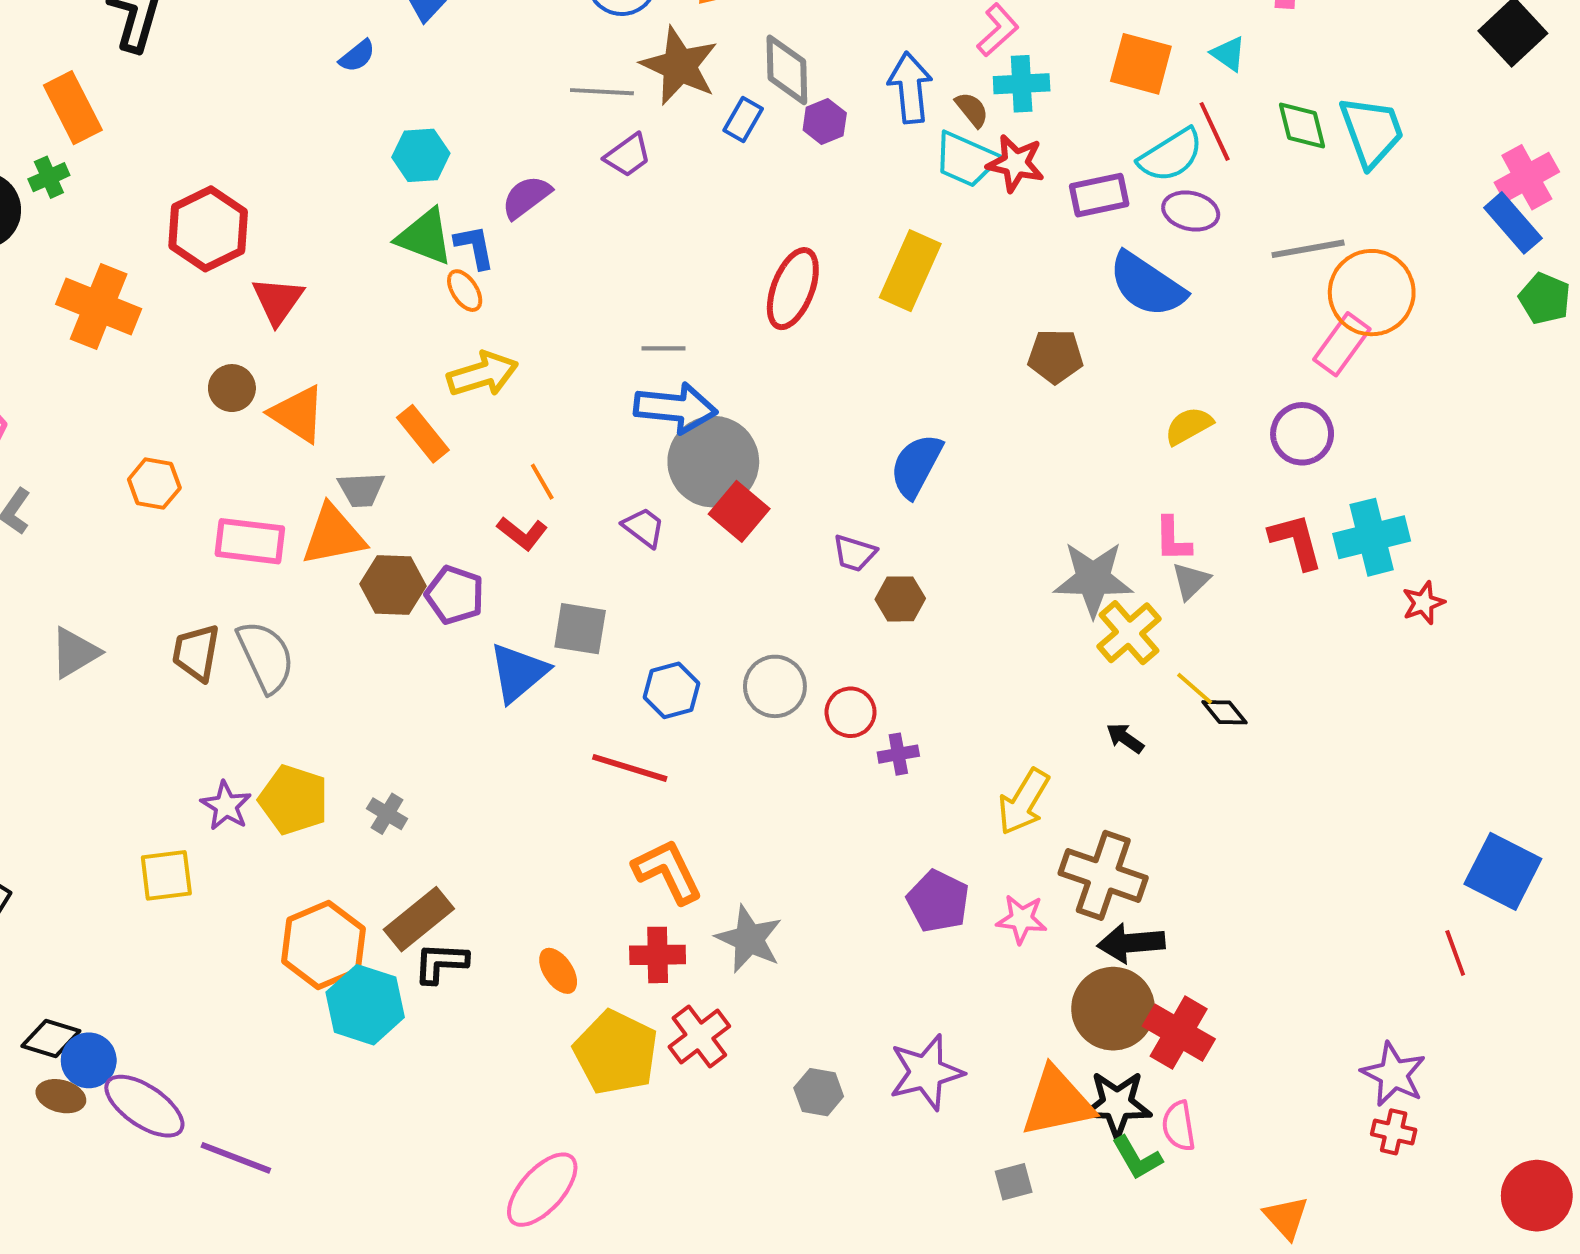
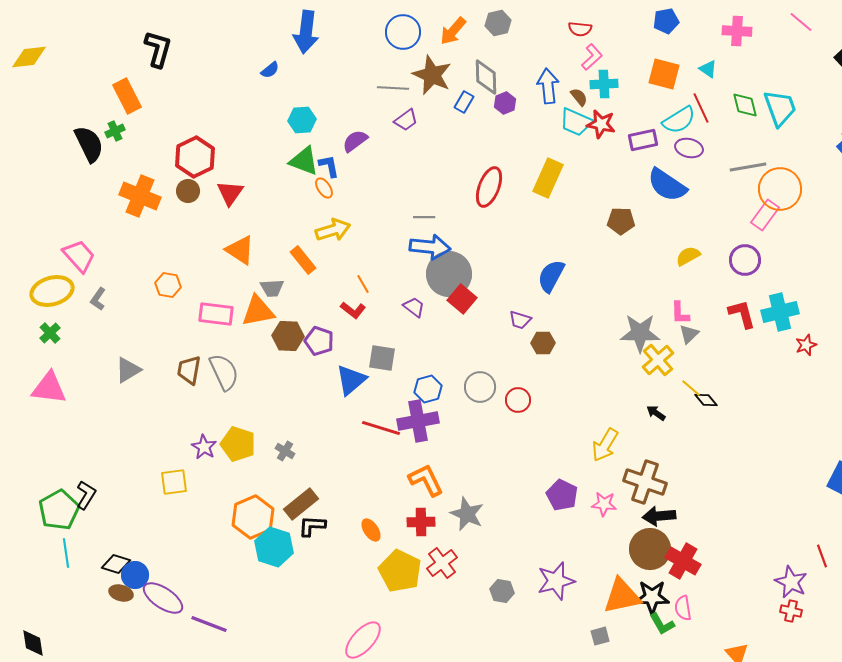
brown circle: (232, 388) -> (188, 191), moved
purple cross: (898, 754) -> (418, 421), moved, size x2.0
red line: (630, 768) -> (381, 428), moved
red line: (1455, 953) -> (822, 556), moved

